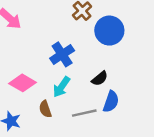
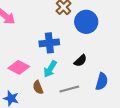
blue cross: (62, 54) -> (49, 43), turned 30
blue semicircle: (111, 102) -> (102, 81), moved

